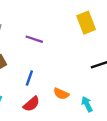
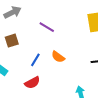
orange semicircle: (61, 94) -> (58, 57), moved

